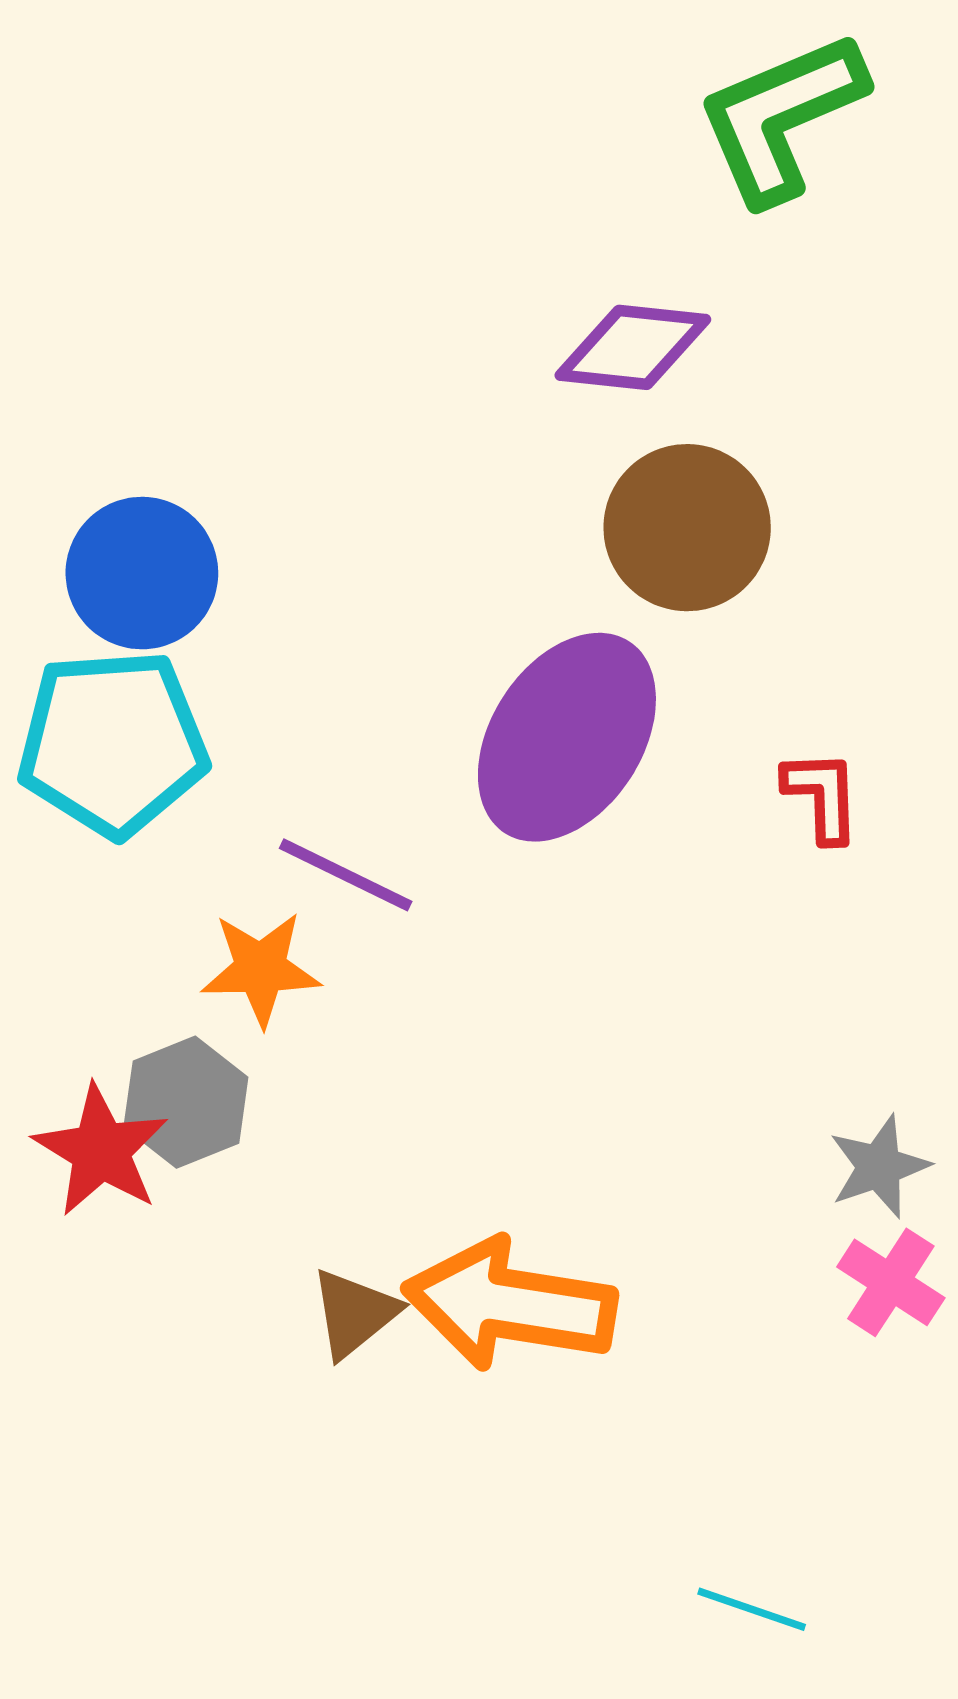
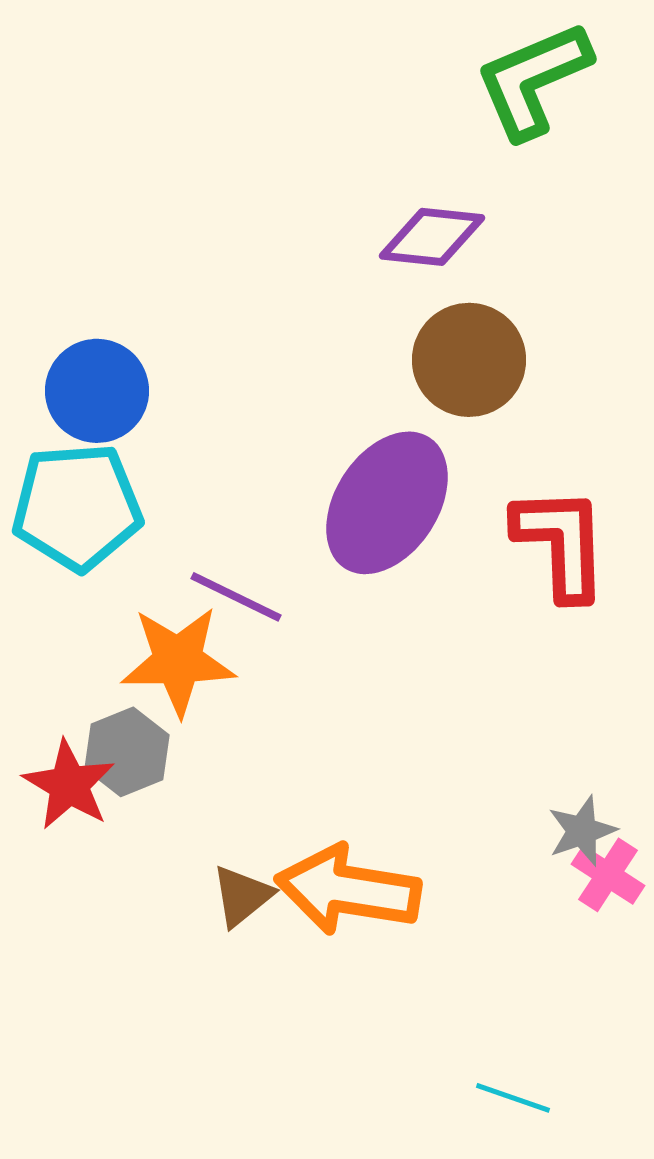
red L-shape: (822, 796) -> (561, 543), size x1.8
orange star: (261, 969) -> (178, 661), size x1.4
gray star: (879, 1167) -> (582, 831), moved

